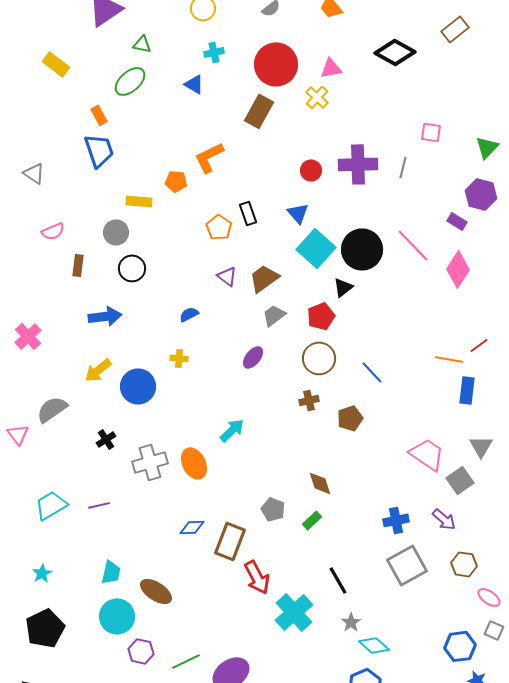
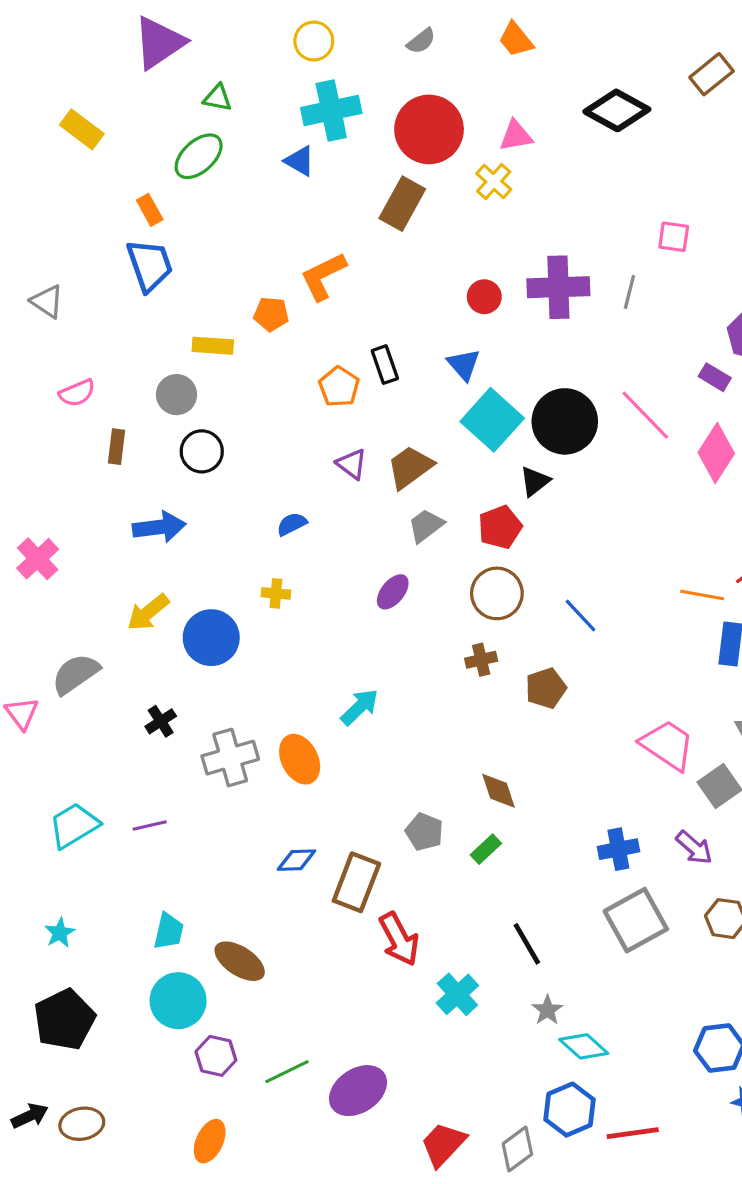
cyan cross: (214, 52) -> (331, 110), size x1.8
cyan cross: (294, 612) -> (457, 994), size x0.7

